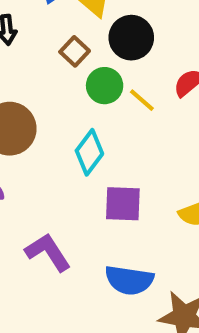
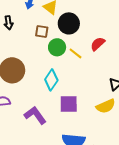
brown square: (75, 51) -> (42, 31), turned -32
purple L-shape: (48, 252) -> (35, 115), moved

